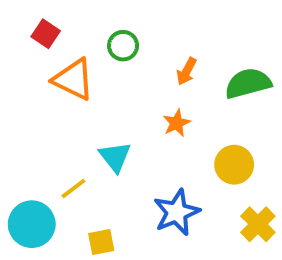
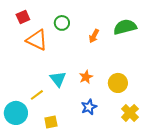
red square: (46, 34) -> (23, 17), turned 32
green semicircle: (248, 83) -> (125, 27), moved
orange star: (177, 123) -> (86, 77), moved
blue star: (177, 212) -> (89, 107), size x0.7

